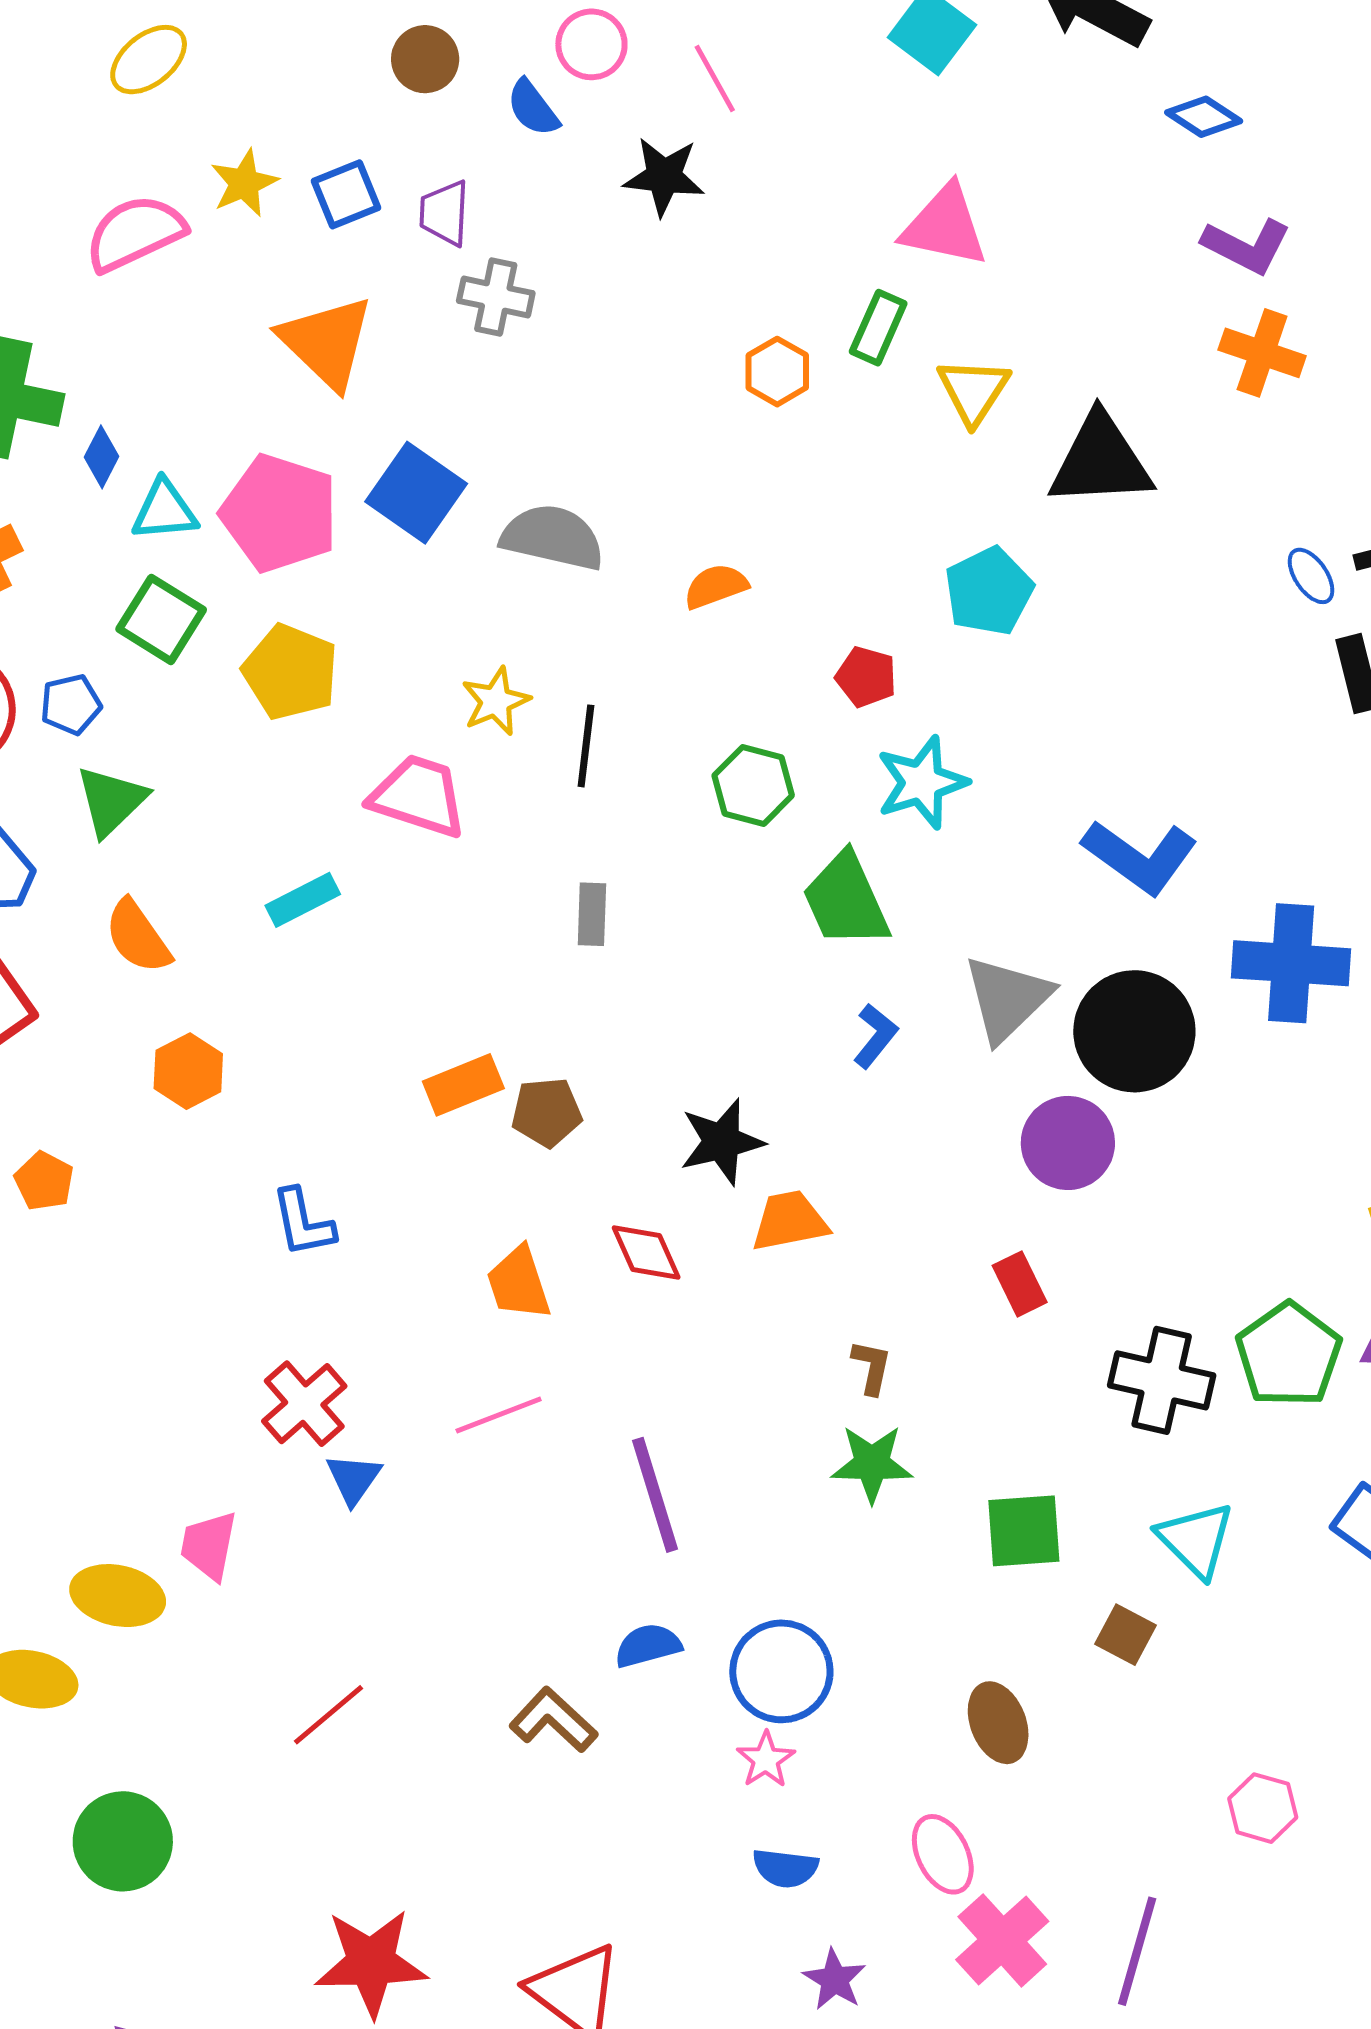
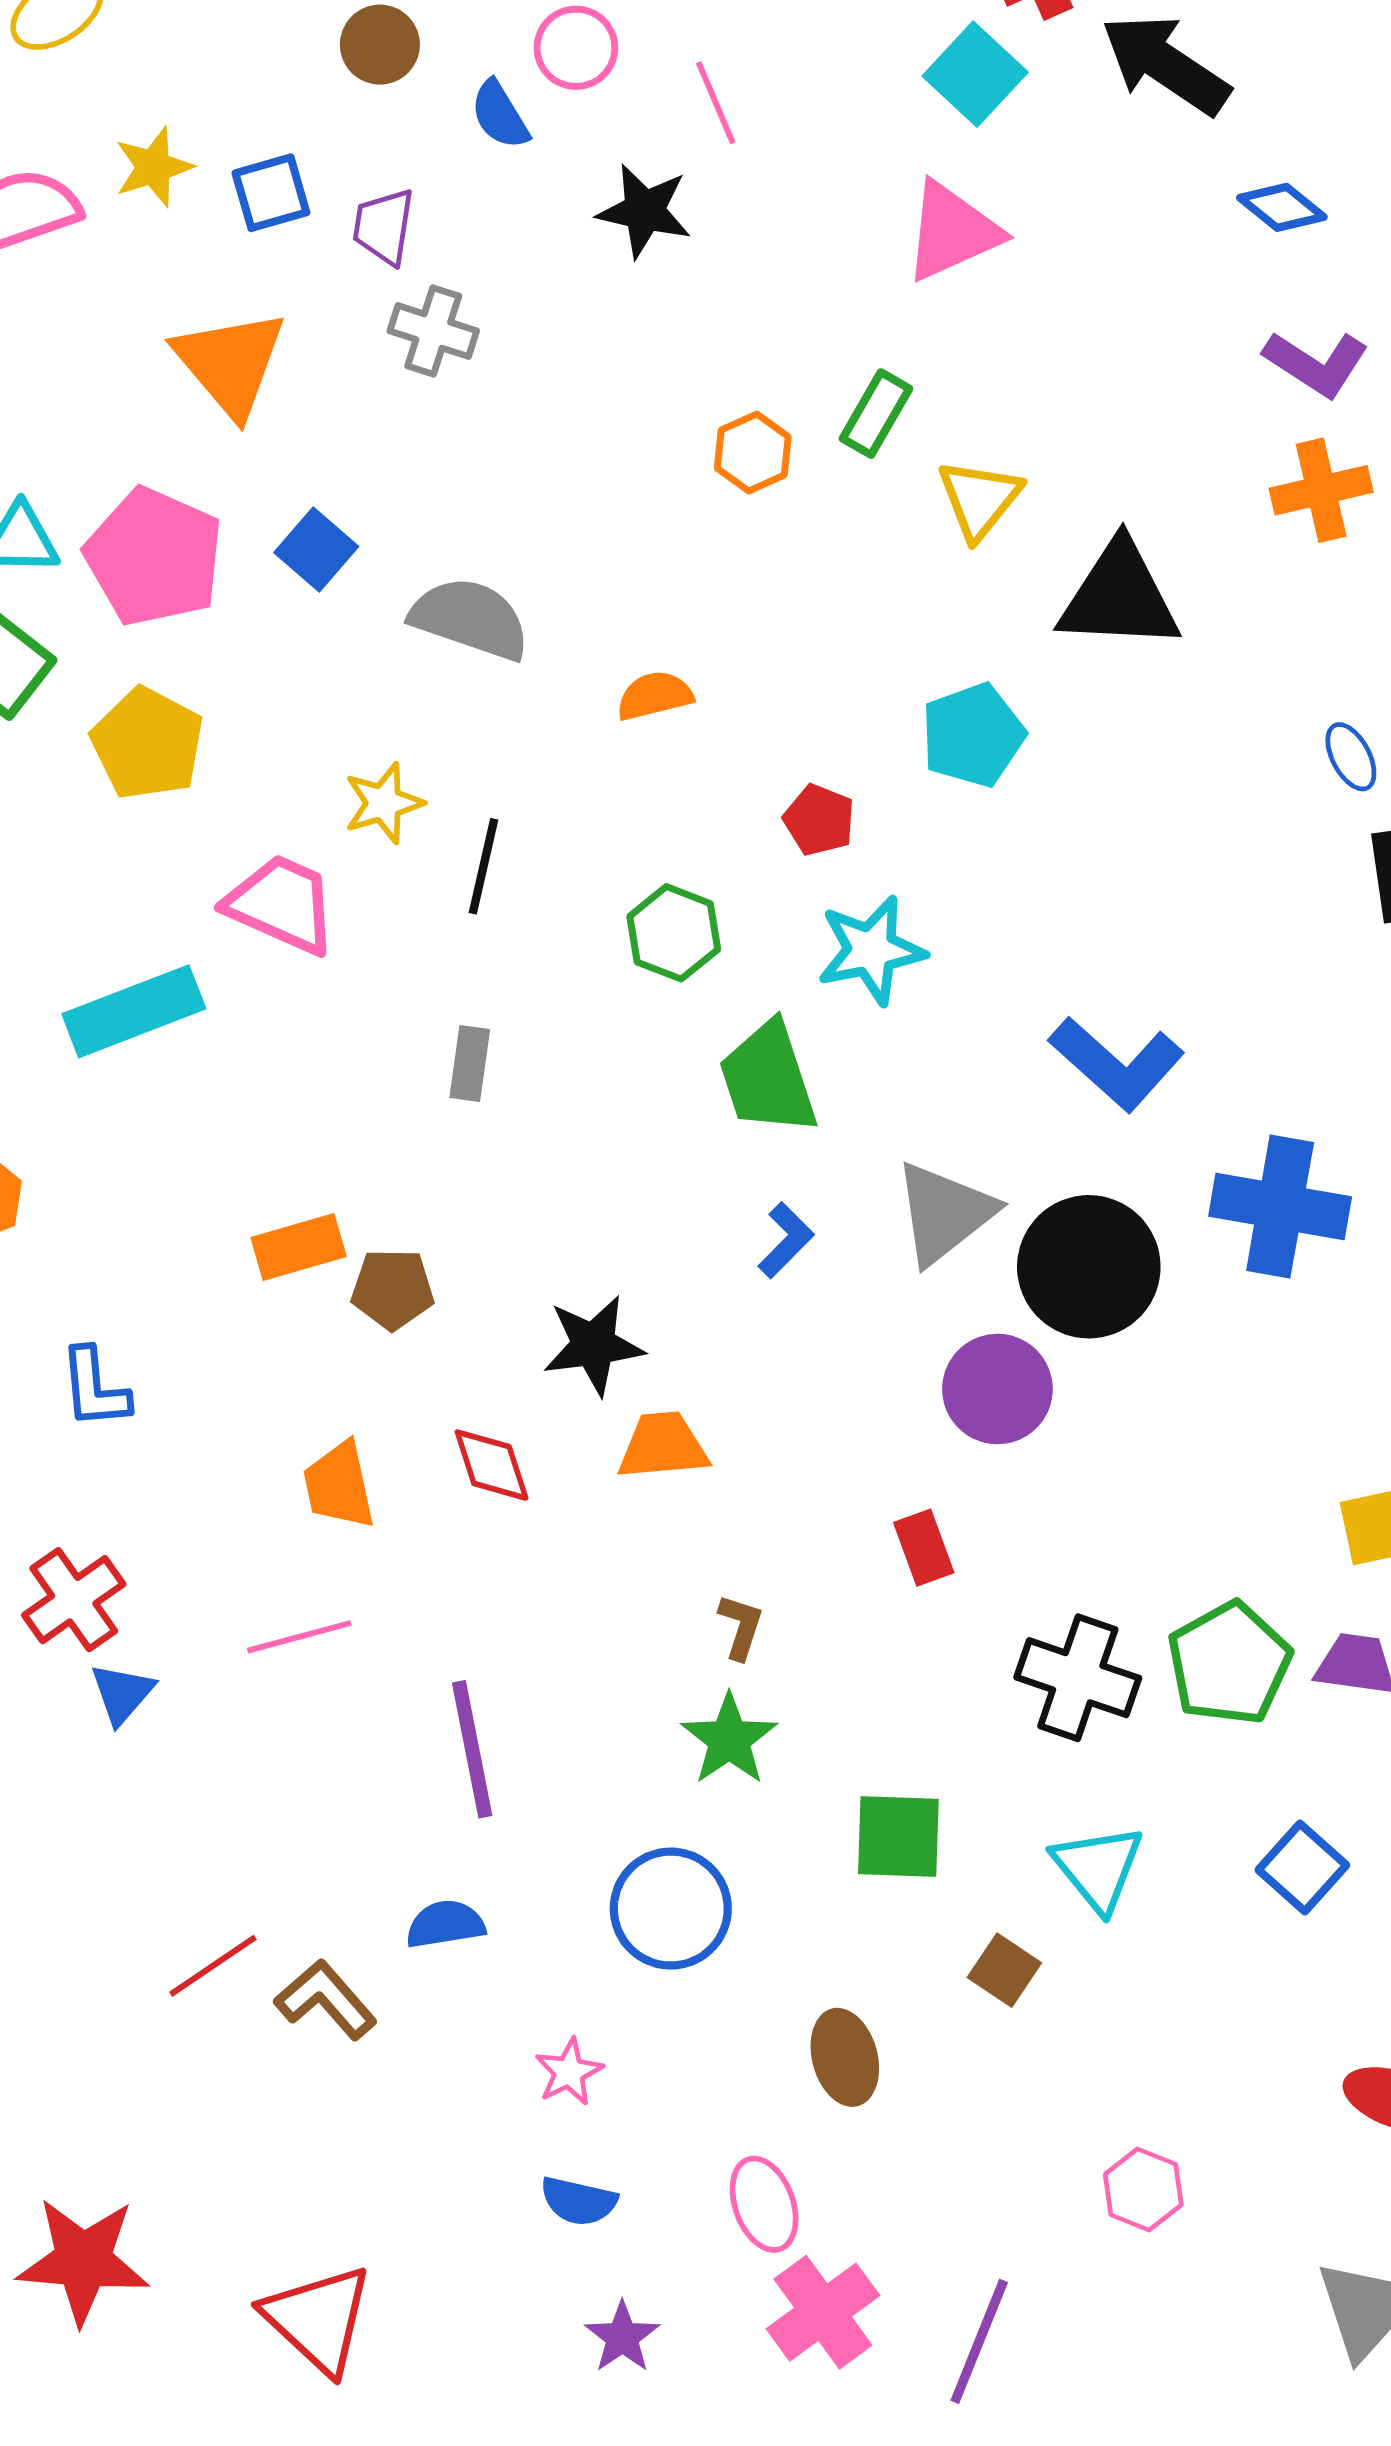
pink triangle: (945, 226) -> (952, 231), moved, turned -42
orange cross: (1262, 353) -> (1321, 490), turned -38
blue square: (416, 493) -> (316, 550), size x0.7
cyan rectangle: (303, 900) -> (134, 1011), size x1.6
green star: (872, 1464) -> (729, 1739), turned 30
blue circle: (781, 1671) -> (671, 1909), moved
red line: (328, 1715) -> (213, 1966), moved

